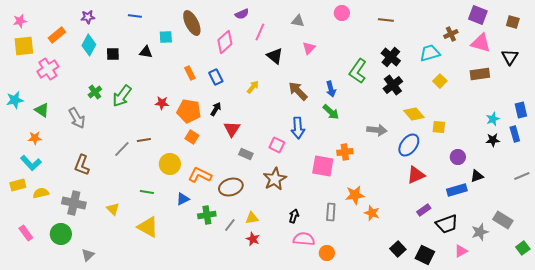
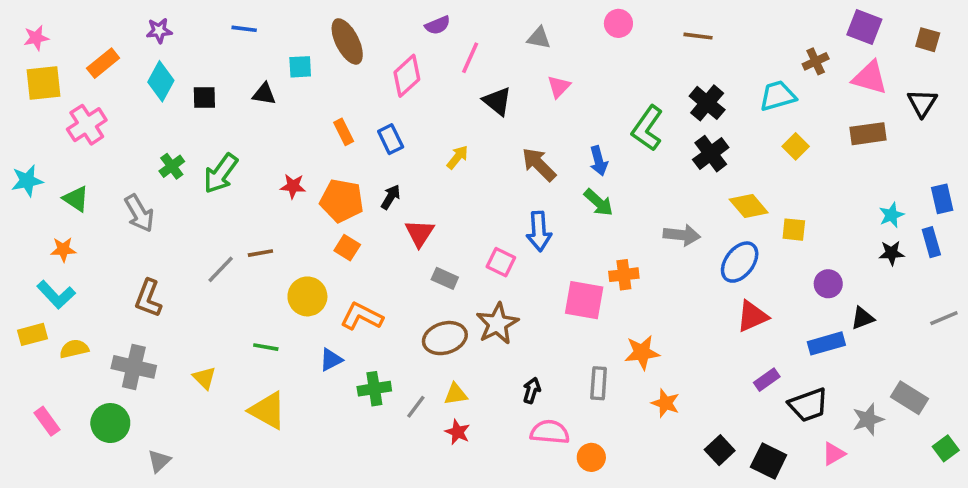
brown ellipse: (231, 187) -> (445, 338), moved
orange star: (372, 213) -> (665, 403), moved

